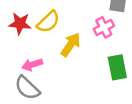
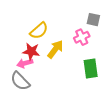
red star: (20, 23) -> (31, 51), moved

